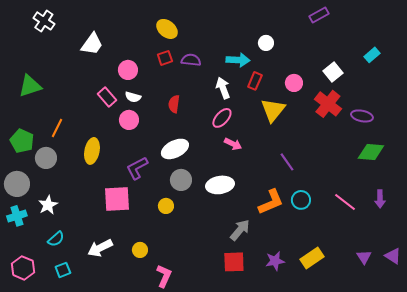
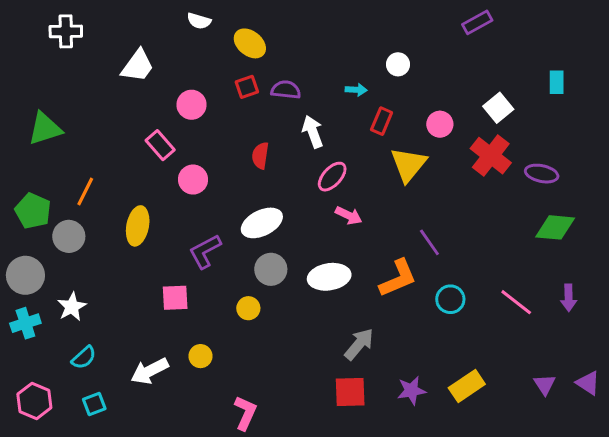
white cross: (44, 21) -> (66, 31), turned -35
cyan rectangle: (372, 55) -> (557, 82), turned -49
cyan arrow: (238, 60) -> (356, 90), size x0.6
white arrow: (223, 88) -> (313, 132), moved
white semicircle: (133, 97) -> (199, 21), moved
pink square: (117, 199) -> (175, 298), size x0.7
orange L-shape: (271, 202) -> (398, 278), moved
yellow circle: (140, 250) -> (200, 356), moved

